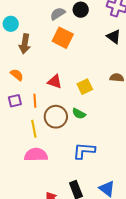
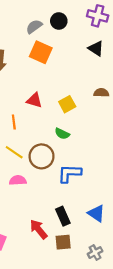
brown circle: (56, 117) -> (42, 156), moved
yellow line: (34, 129) -> (14, 152), turned -42
pink semicircle: (36, 155) -> (18, 180), size x0.7

